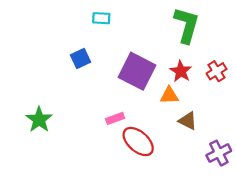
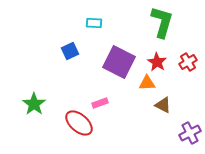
cyan rectangle: (101, 18) -> (94, 23), moved
red ellipse: (138, 142) -> (79, 123), moved

